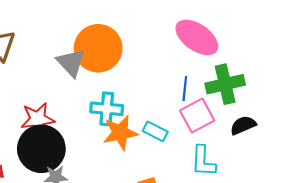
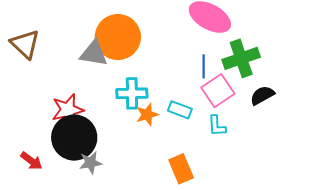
gray triangle: (71, 63) -> (94, 53), turned -32
orange star: (120, 133) -> (147, 115), size x0.7
cyan L-shape: (203, 161) -> (217, 126), moved, size x0.7

